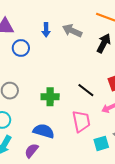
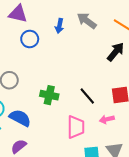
gray arrow: (72, 31) -> (87, 21), moved
blue semicircle: (44, 131) -> (20, 118), moved

